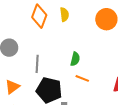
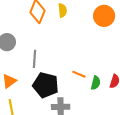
green semicircle: (75, 59) -> (96, 83), moved

